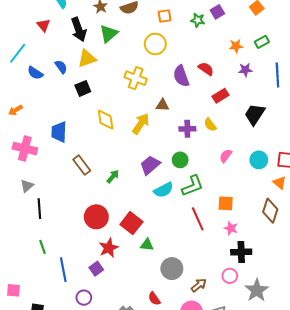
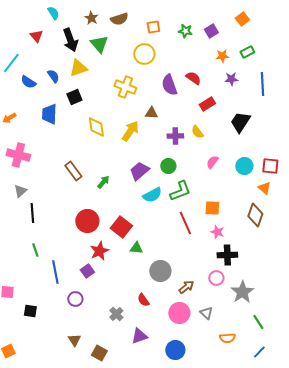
purple square: (217, 12) -> (211, 31), moved
green triangle: (109, 34) -> (99, 44), turned -30
blue trapezoid: (59, 132) -> (49, 114), moved

